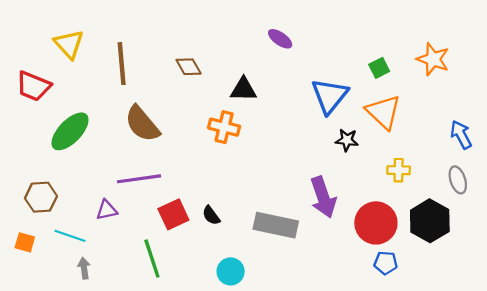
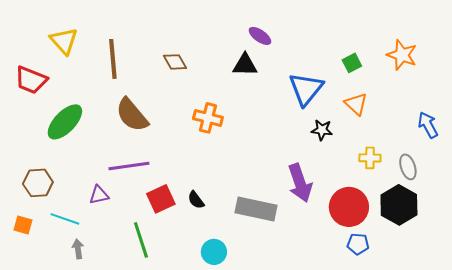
black triangle: (243, 89) -> (245, 65), moved
orange triangle: (383, 112) -> (356, 104), size x0.7
gray ellipse: (458, 180) -> (408, 167), moved

